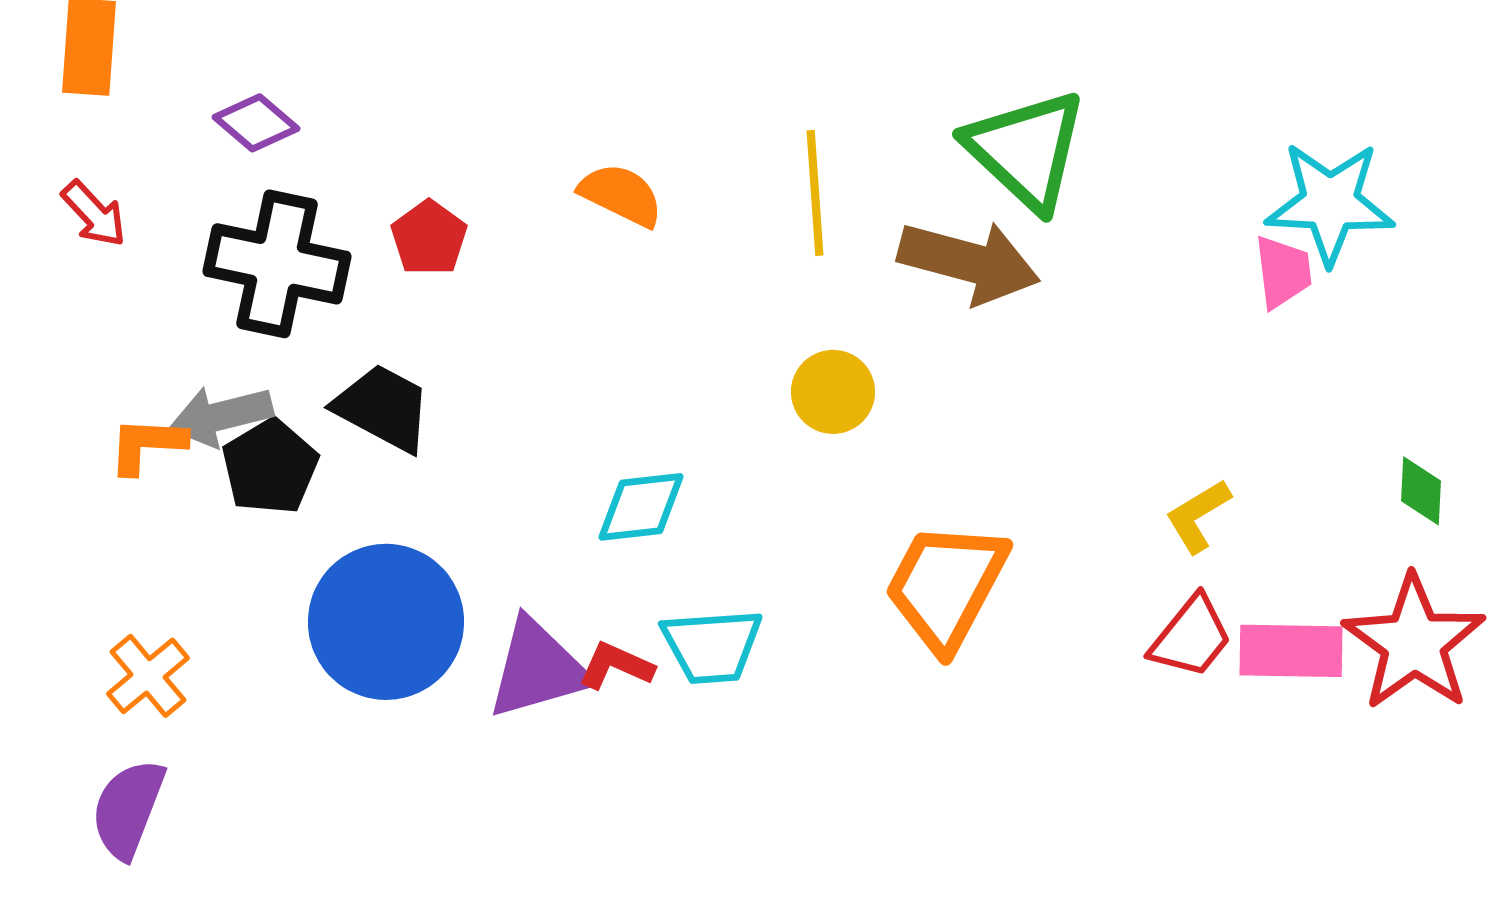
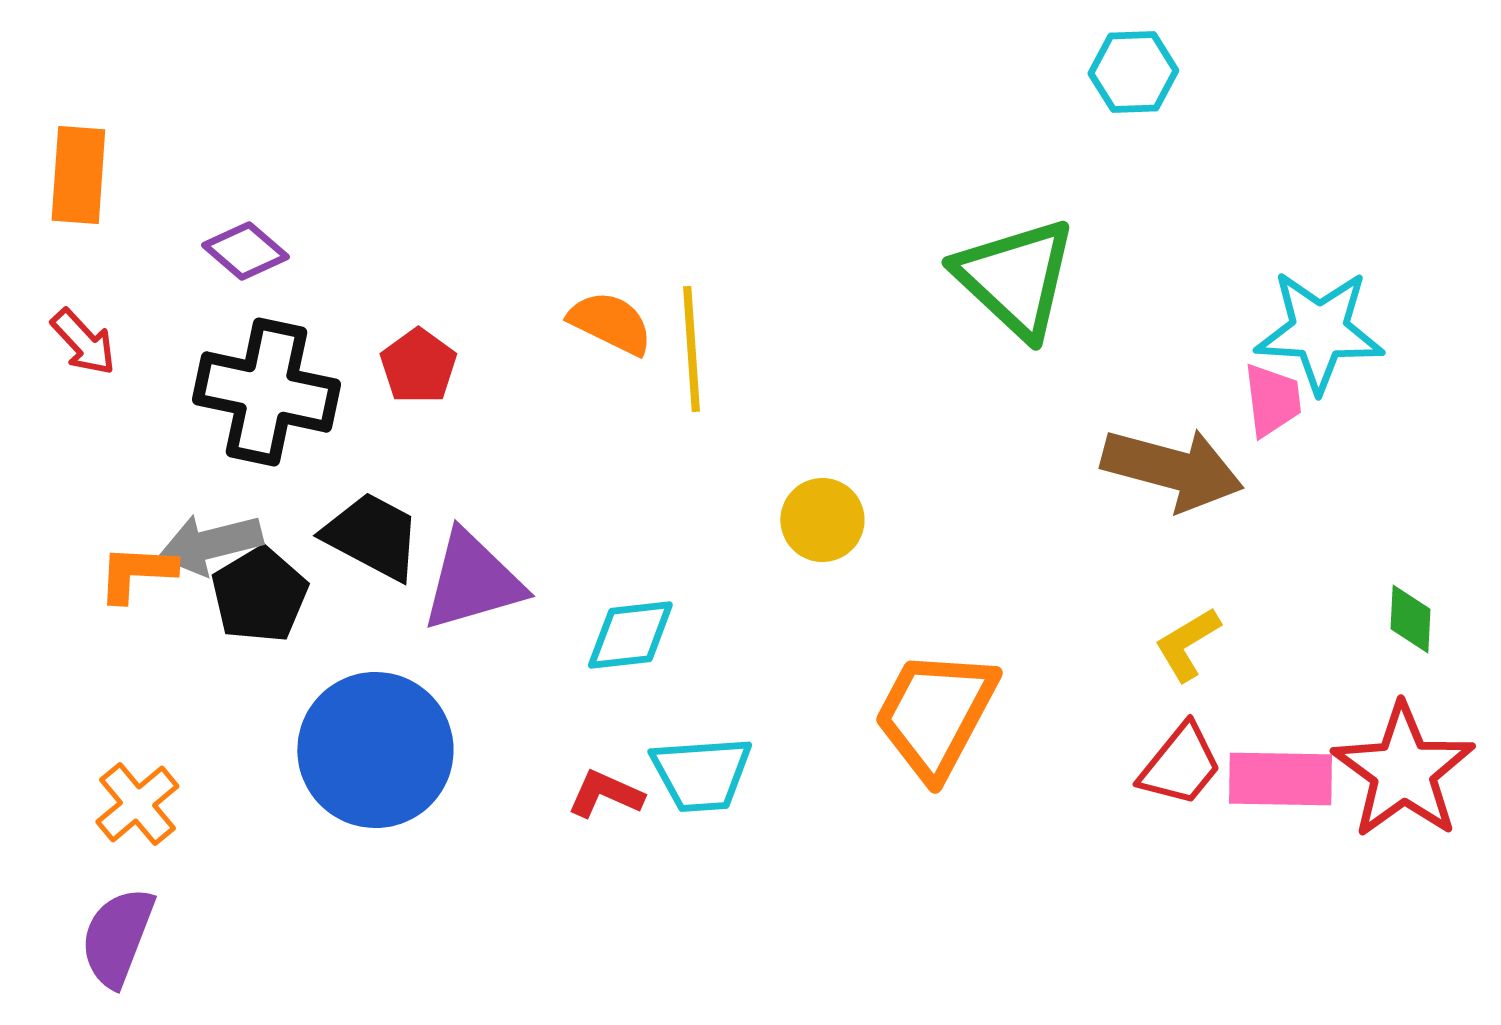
yellow line: (815, 193) -> (691, 349), moved
brown arrow: (969, 262) -> (1172, 469), moved
purple triangle: (538, 669) -> (472, 581), moved

